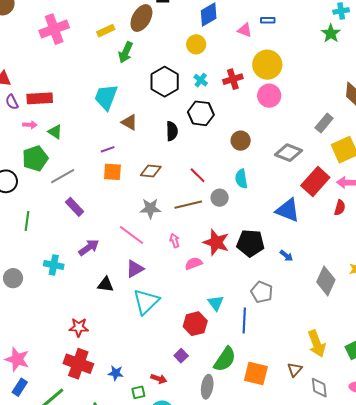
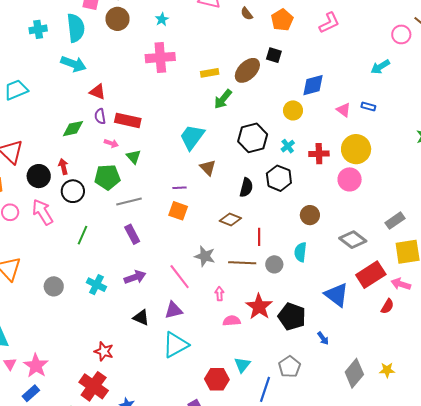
brown diamond: (151, 171) -> (230, 220), moved
red line: (198, 175) -> (259, 237), turned 30

